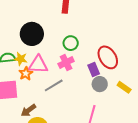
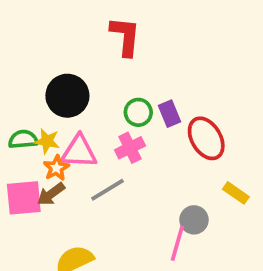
purple rectangle: (94, 69) -> (169, 114), moved
gray circle: (100, 84) -> (194, 220), moved
brown arrow: (28, 110) -> (51, 194), moved

